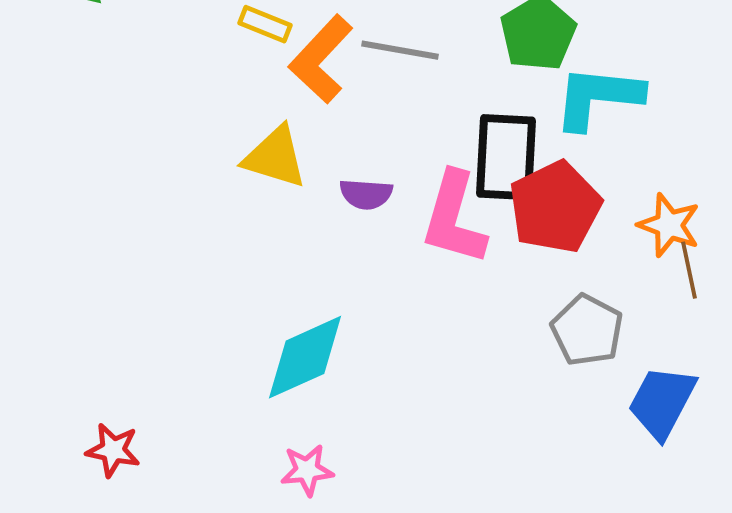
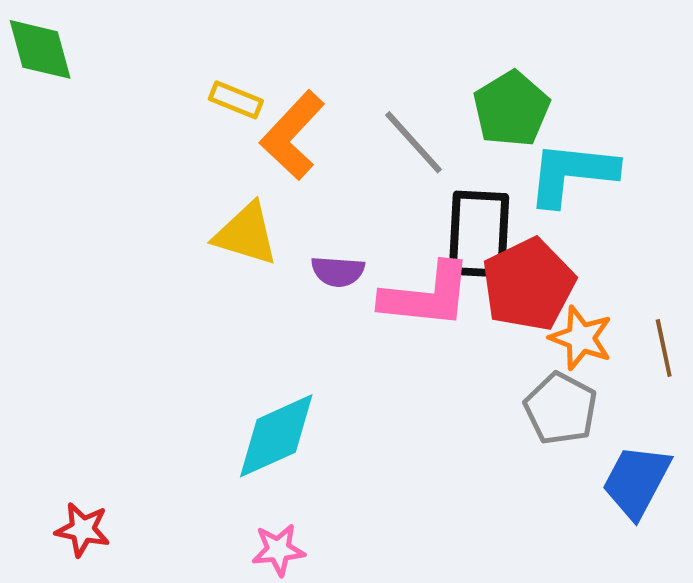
gray line: (400, 50) -> (413, 142), moved, turned 38
pink L-shape: (454, 218) -> (427, 296), turned -100
orange star: (669, 225) -> (581, 338), moved

